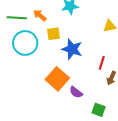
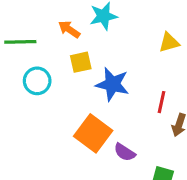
orange arrow: (40, 15) -> (69, 29), moved
cyan circle: (25, 43) -> (37, 81), size x0.7

